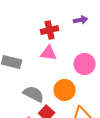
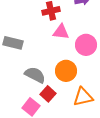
pink triangle: (49, 53) -> (61, 32), moved

